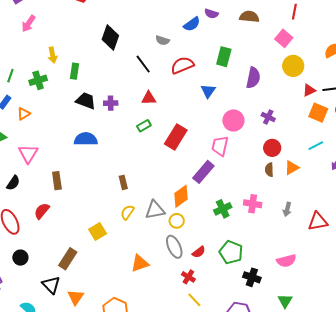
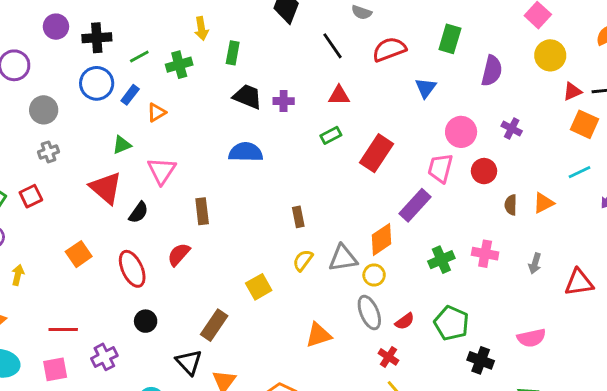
green line: (10, 76) -> (139, 57), turned 40
red circle: (272, 148) -> (484, 171), moved

